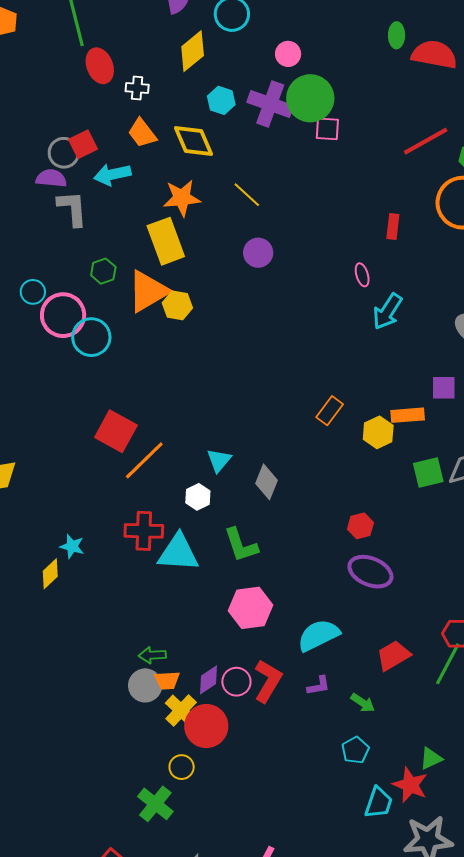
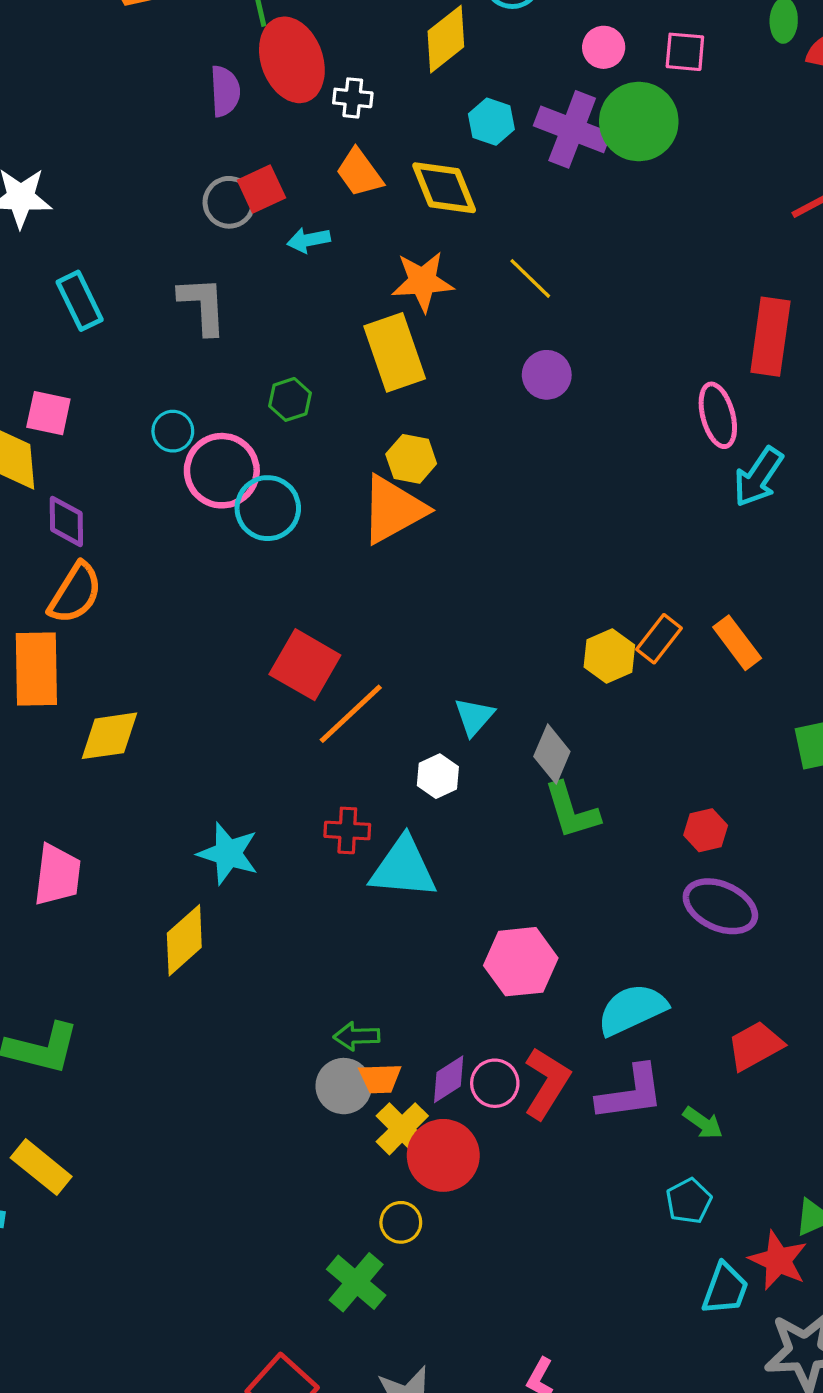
red ellipse: (100, 66) -> (292, 60), size x1.4
pink square: (327, 129) -> (685, 52), moved
cyan arrow: (112, 174) -> (309, 240), size x0.7
purple semicircle: (51, 178) -> (225, 91), moved, turned 80
gray L-shape: (72, 208) -> (203, 305), moved
red rectangle: (393, 227) -> (770, 337), size x1.8
pink ellipse: (362, 275) -> (718, 415), size x1.6
orange triangle: (148, 291) -> (393, 510), moved
orange rectangle: (408, 415) -> (737, 643), moved, turned 56
yellow hexagon: (378, 432) -> (609, 656), moved
red cross: (144, 531) -> (347, 830), size x0.7
green L-shape: (241, 545) -> (571, 811), moved
cyan star: (72, 546) -> (228, 853), size x1.5
yellow diamond: (50, 574) -> (184, 940), moved, size x1.4
purple L-shape: (319, 686) -> (631, 1093), size x1.8

